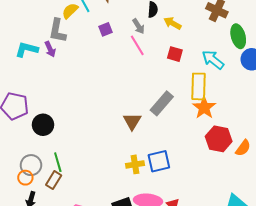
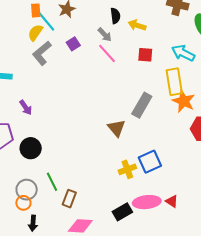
gray L-shape: (57, 31) -> (42, 53), moved, turned 50
purple arrow: (50, 49) -> (26, 107), moved
brown rectangle: (54, 180) -> (69, 199), moved

